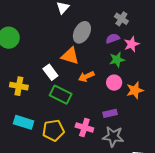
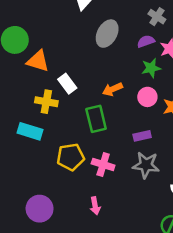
orange triangle: (70, 56) -> (38, 61), moved
yellow cross: (19, 86) -> (46, 102), moved
green rectangle: (61, 95) -> (96, 119), moved, turned 50
cyan rectangle: (24, 122) -> (30, 131), moved
pink cross: (84, 127) -> (103, 165), moved

